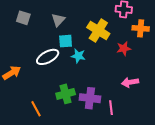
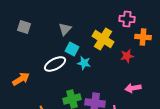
gray square: (23, 18) -> (24, 27), moved
cyan square: (66, 41) -> (72, 49), turned 32

